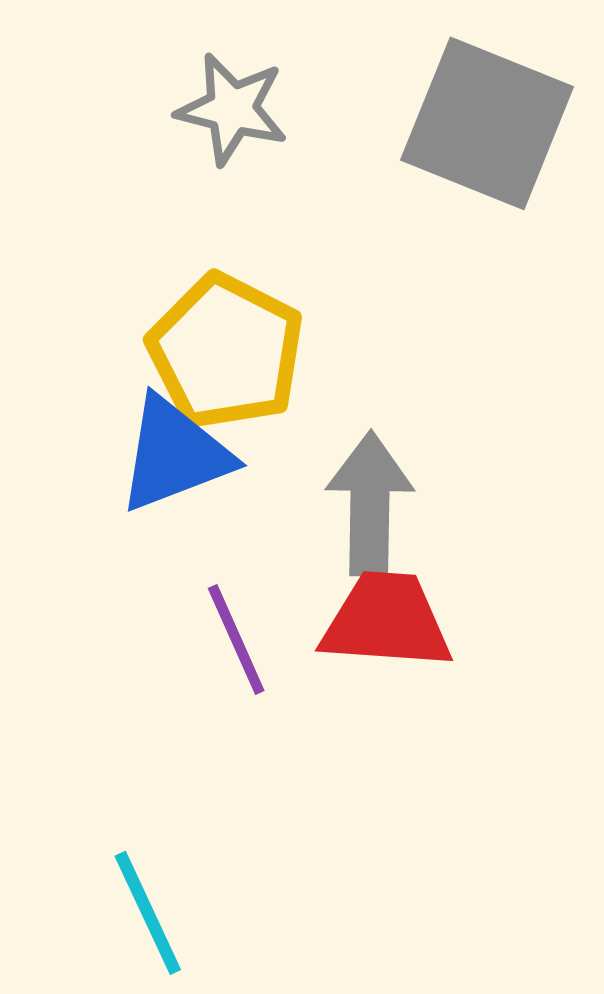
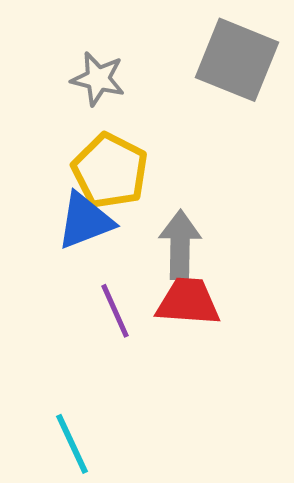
gray star: (232, 109) -> (98, 79), moved

